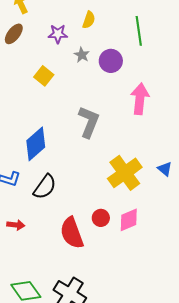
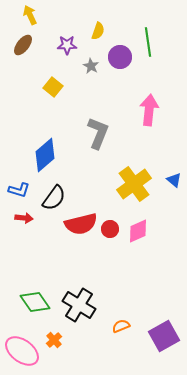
purple circle: (111, 61) -> (120, 57), moved
red arrow: (16, 225) -> (24, 218), moved
red semicircle: (72, 233) -> (81, 224), moved, turned -84

